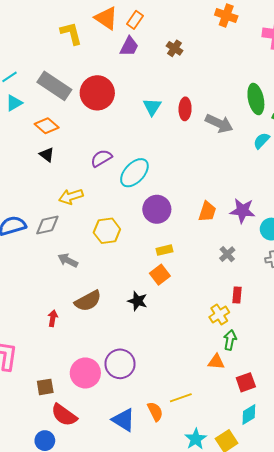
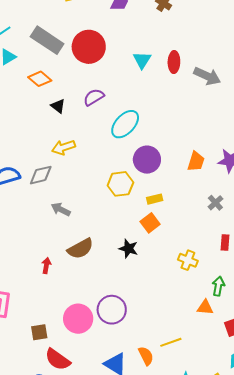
black triangle: (47, 155) -> (58, 106), moved
purple semicircle: (101, 158) -> (94, 97), moved
yellow hexagon: (107, 231) -> (120, 184), moved
yellow cross: (219, 315) -> (188, 260), moved, turned -36

